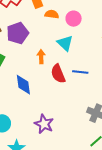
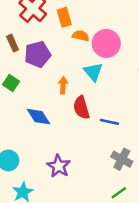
pink circle: (74, 19) -> (106, 43), size x1.5
blue line: (80, 72) -> (110, 122), moved
blue diamond: (23, 85) -> (39, 117), turned -30

